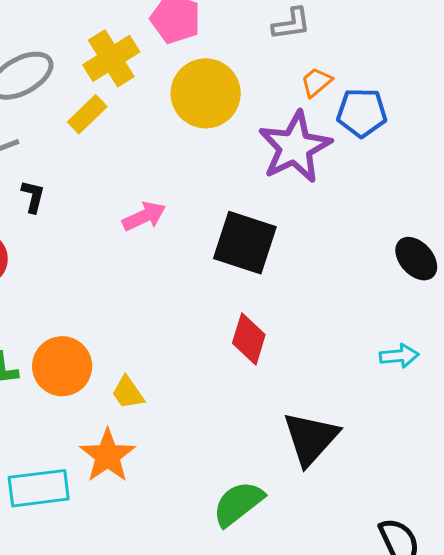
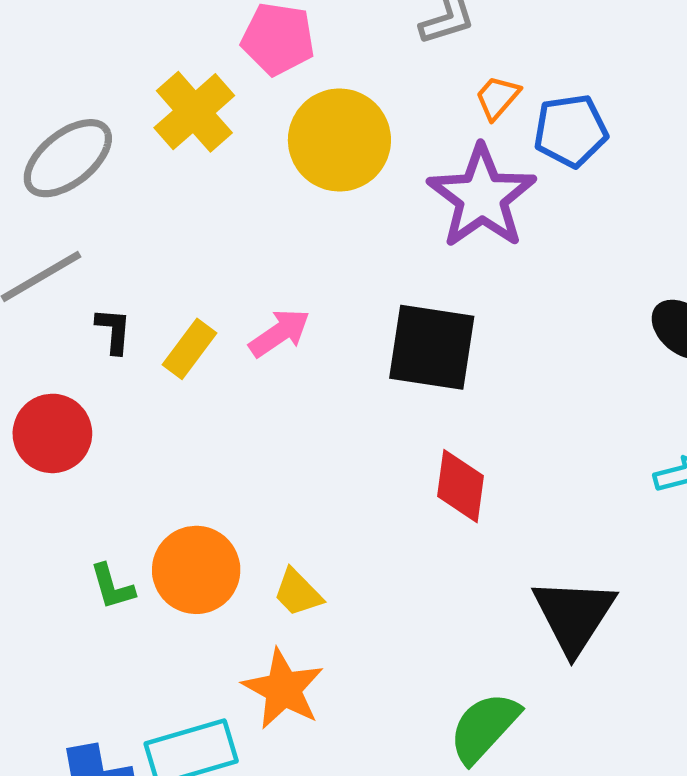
yellow rectangle: (87, 114) -> (189, 349), moved

